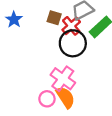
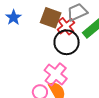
brown square: (54, 18) -> (51, 18), size x1.5

